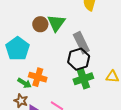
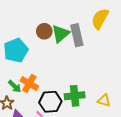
gray rectangle: (81, 43) -> (77, 35), moved
black hexagon: (79, 59) -> (50, 102), moved

